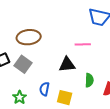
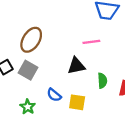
brown ellipse: (29, 37) -> (31, 40), turned -45
blue semicircle: (44, 89) -> (54, 95), turned -56

